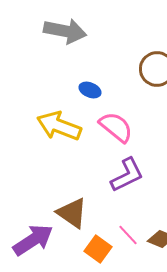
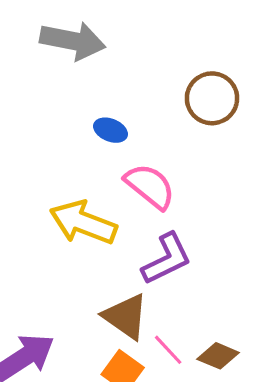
yellow arrow: (59, 126) -> (83, 223), moved
brown triangle: (72, 213) -> (126, 316), moved

